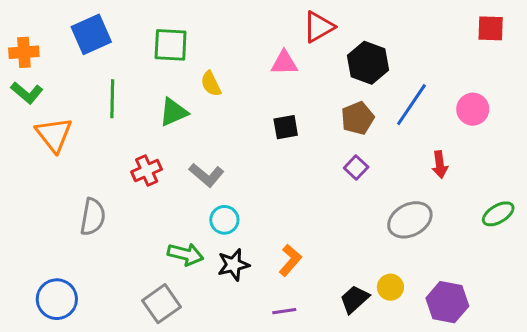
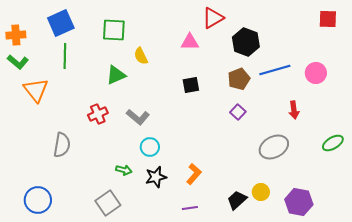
green line: (112, 99) -> (65, 56), moved
blue line: (411, 105) -> (275, 70), turned 40
green arrow: (185, 254) -> (124, 170), size x0.7

